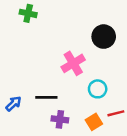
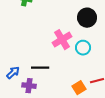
cyan circle: (98, 89) -> (83, 48), moved
purple cross: (60, 119) -> (29, 86), moved

